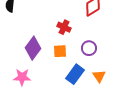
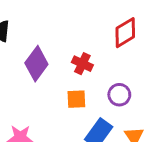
purple diamond: (33, 48) -> (36, 64), moved

